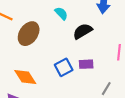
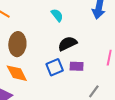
black semicircle: (83, 31) -> (67, 44), moved
brown ellipse: (29, 34) -> (17, 44), moved, turned -35

